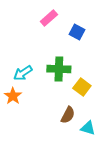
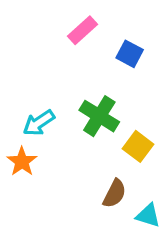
green cross: (59, 69) -> (99, 116), turned 30

